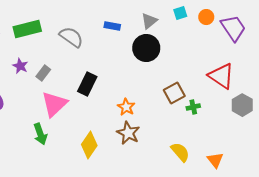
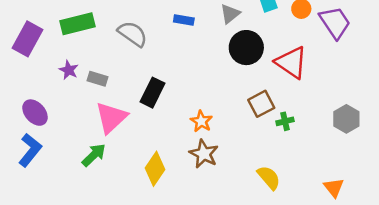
black circle: (146, 48) -> (246, 48), moved
gray rectangle: (43, 73) -> (98, 79), turned 70
red triangle: (221, 76) -> (291, 63), moved
green arrow: (40, 134) -> (94, 155), turned -115
orange triangle: (215, 160) -> (334, 188), moved

